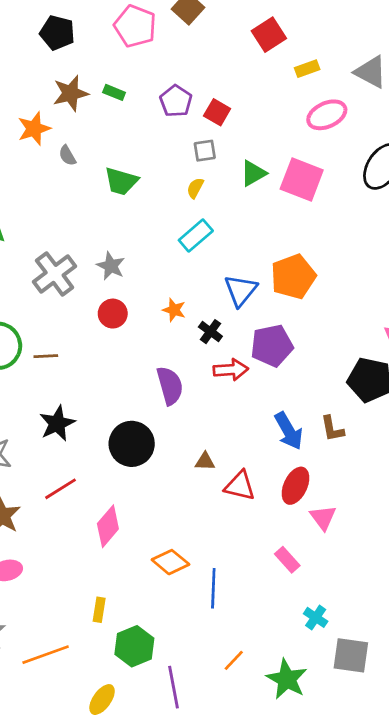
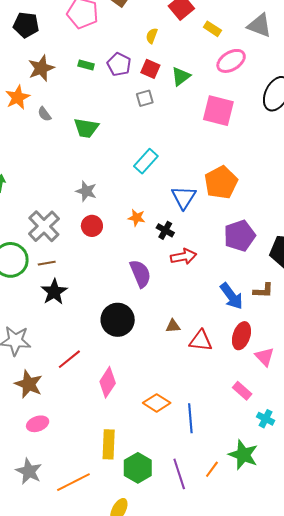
yellow rectangle: (307, 69) -> (212, 29), turned 60
green rectangle: (114, 92) -> (86, 65), moved
green triangle: (253, 173) -> (181, 76), moved
yellow semicircle: (195, 188) -> (152, 36), moved
gray cross: (55, 274) -> (44, 226), moved
purple pentagon: (272, 346) -> (240, 236), moved
black star: (57, 423) -> (54, 292), moved
brown L-shape: (332, 429) -> (263, 291), turned -70
yellow rectangle: (99, 610) -> (109, 444), size x1.6
cyan cross: (316, 617) -> (266, 419), moved
green star: (287, 679) -> (243, 455), moved
purple line: (173, 687) -> (179, 474), moved

